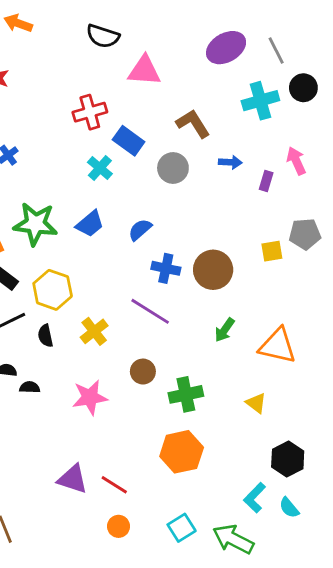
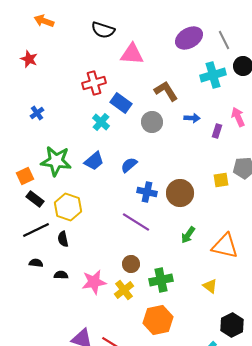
yellow cross: (94, 331) -> (124, 290), moved
black semicircle: (30, 387) -> (61, 275), moved

